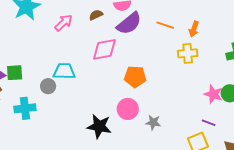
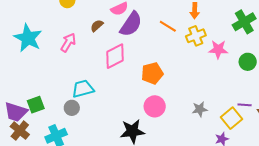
orange line: (165, 25) -> (168, 26), moved, turned 30
pink star: (213, 94) -> (218, 49), moved
gray star: (153, 122) -> (200, 109), moved
purple line: (209, 123) -> (245, 105), moved

